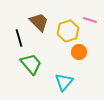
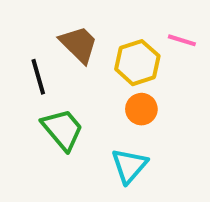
orange circle: (79, 52) -> (141, 109), moved

